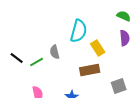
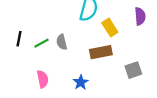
gray semicircle: (55, 52) -> (62, 42), moved
black line: (17, 58) -> (19, 39), turned 64

